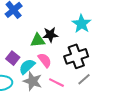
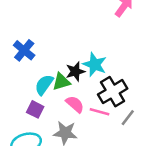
cyan star: (82, 24) -> (95, 64), moved
cyan semicircle: (27, 67) -> (44, 85), moved
pink line: (57, 83) -> (100, 112), moved

